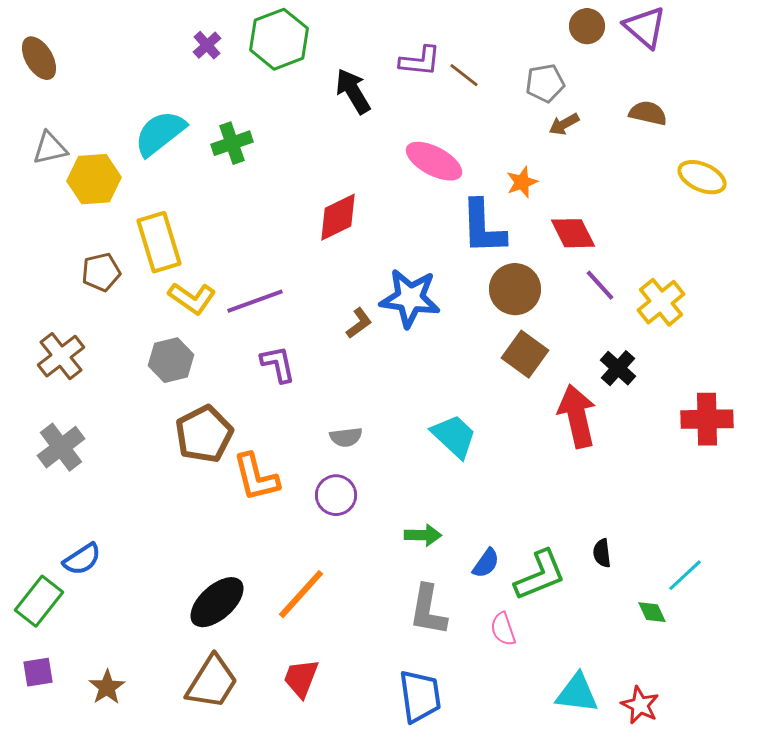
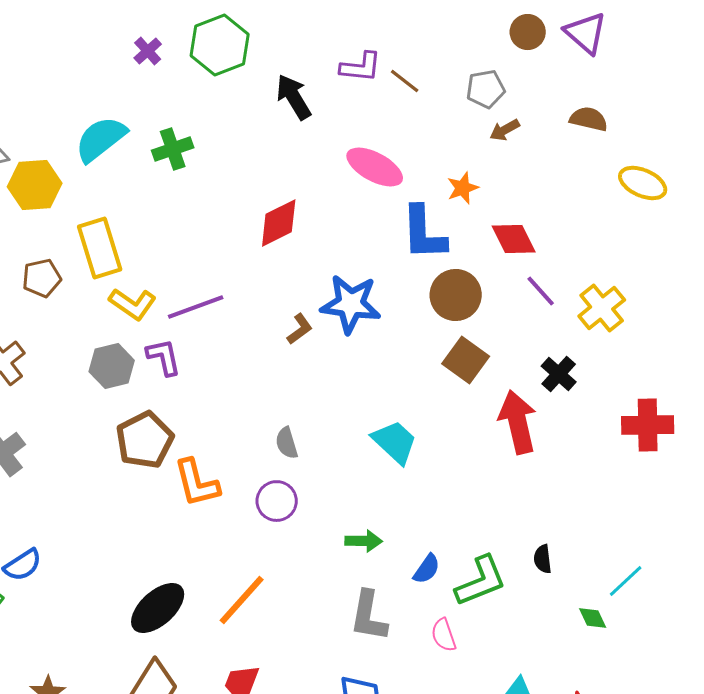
purple L-shape: (278, 364) -> (164, 357), moved
gray semicircle: (346, 437) -> (287, 443), turned 80

